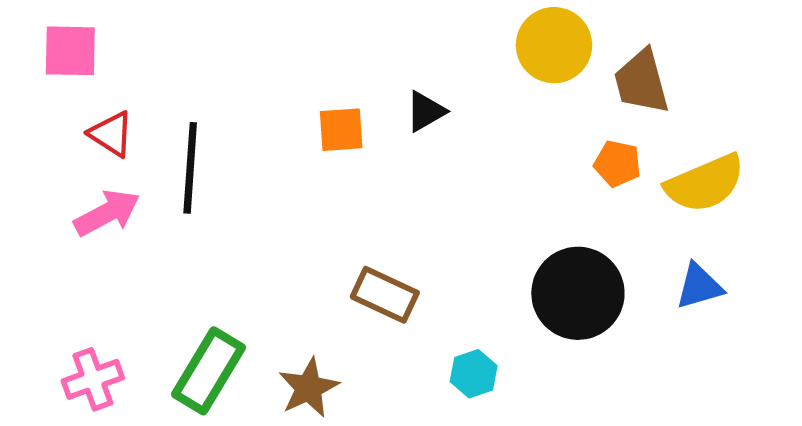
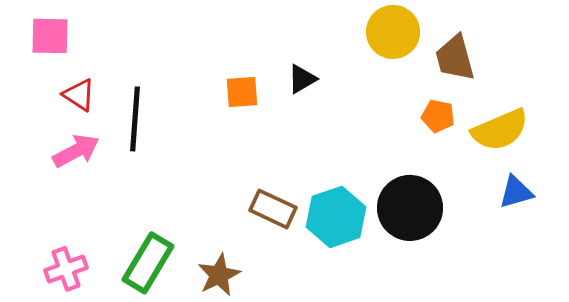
blue triangle: (699, 286) -> (516, 192), moved
cyan hexagon: (474, 374) -> (336, 217), moved, size x1.8

